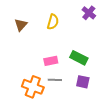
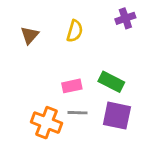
purple cross: (89, 13) -> (125, 18), turned 32
purple square: (83, 82) -> (117, 116), size x1.5

